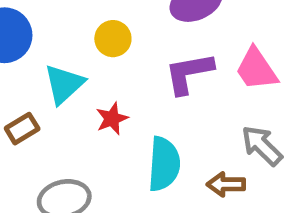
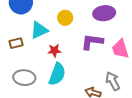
cyan semicircle: (164, 164) -> (57, 74), moved

